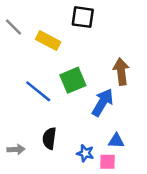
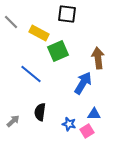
green square: (73, 80) -> (58, 51), moved
gray arrow: (16, 149) -> (13, 121), turned -40
pink square: (108, 162) -> (87, 131), turned -32

